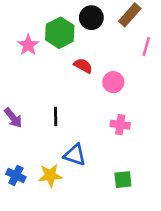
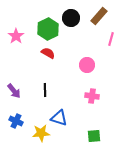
pink star: (28, 45) -> (16, 36), moved
red semicircle: (83, 66) -> (48, 53), moved
blue cross: (16, 175) -> (16, 121), moved

